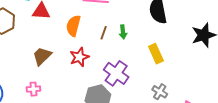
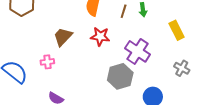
red star: (79, 57) -> (100, 36), turned 30
pink cross: (33, 89) -> (47, 62), moved

